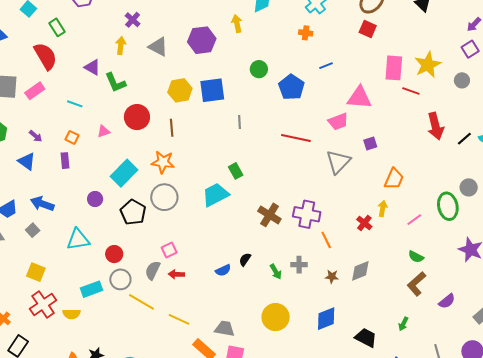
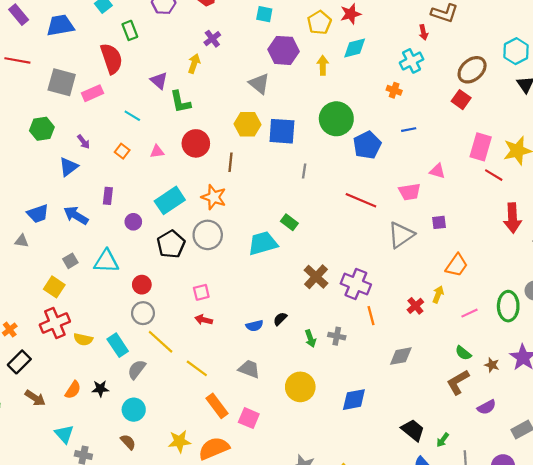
purple hexagon: (202, 40) -> (283, 50), moved
gray triangle: (158, 47) -> (259, 84), moved
green circle: (259, 69) -> (336, 119), size x1.8
pink triangle: (359, 98) -> (437, 171), size x0.6
blue triangle: (27, 161) -> (69, 167), turned 36
purple rectangle: (65, 161) -> (108, 196), moved
green rectangle: (236, 171) -> (289, 222), turned -35
gray square: (33, 230) -> (70, 261), moved
gray semicircle: (153, 270) -> (137, 369), moved
brown star: (332, 277) -> (492, 365), moved
cyan rectangle: (91, 289) -> (118, 345), moved, turned 65
green arrow: (403, 324) -> (443, 440), moved
gray trapezoid: (225, 329) -> (249, 369), moved
black trapezoid: (366, 338) -> (413, 430), moved

